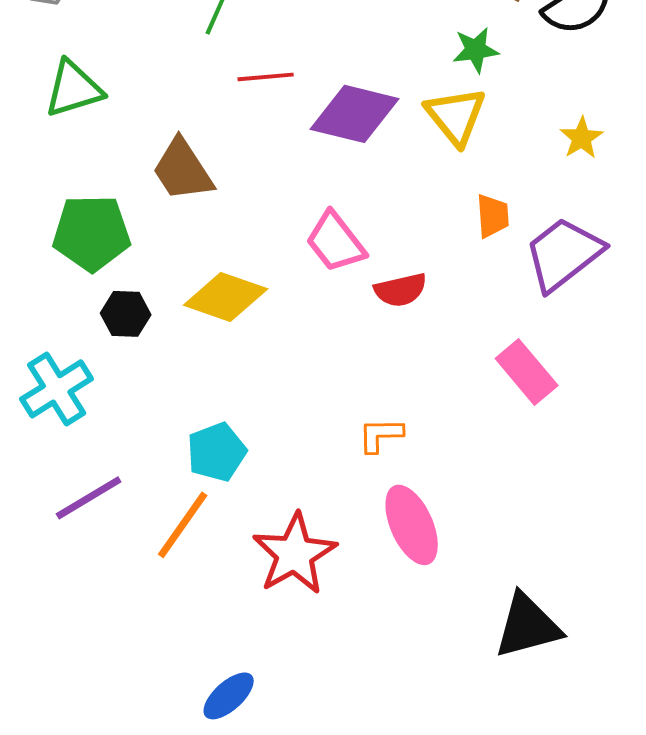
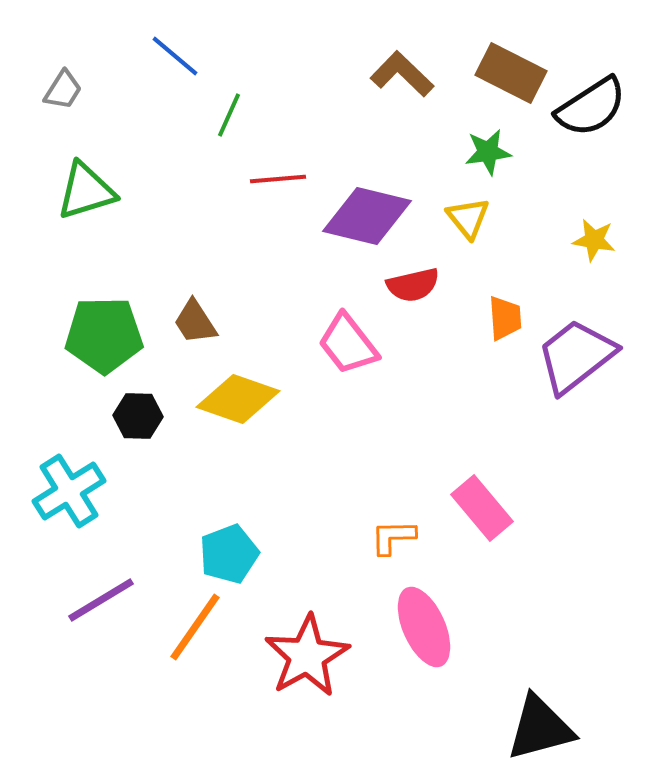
yellow triangle: (456, 116) -> (468, 218), size x0.7
yellow star: (582, 138) -> (594, 240), turned -30
brown trapezoid: (183, 170) -> (195, 322), moved, size x0.7
red semicircle: (401, 290) -> (413, 285), moved
pink rectangle: (527, 372) -> (482, 508), moved

